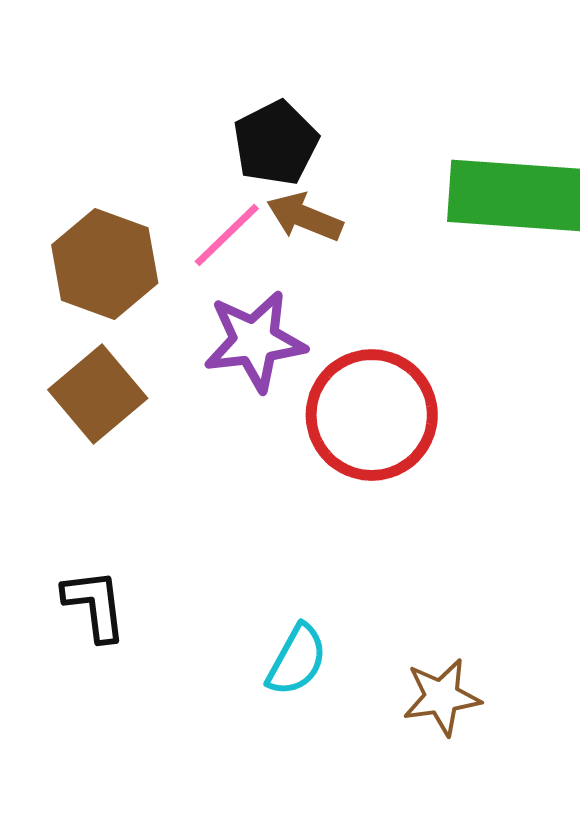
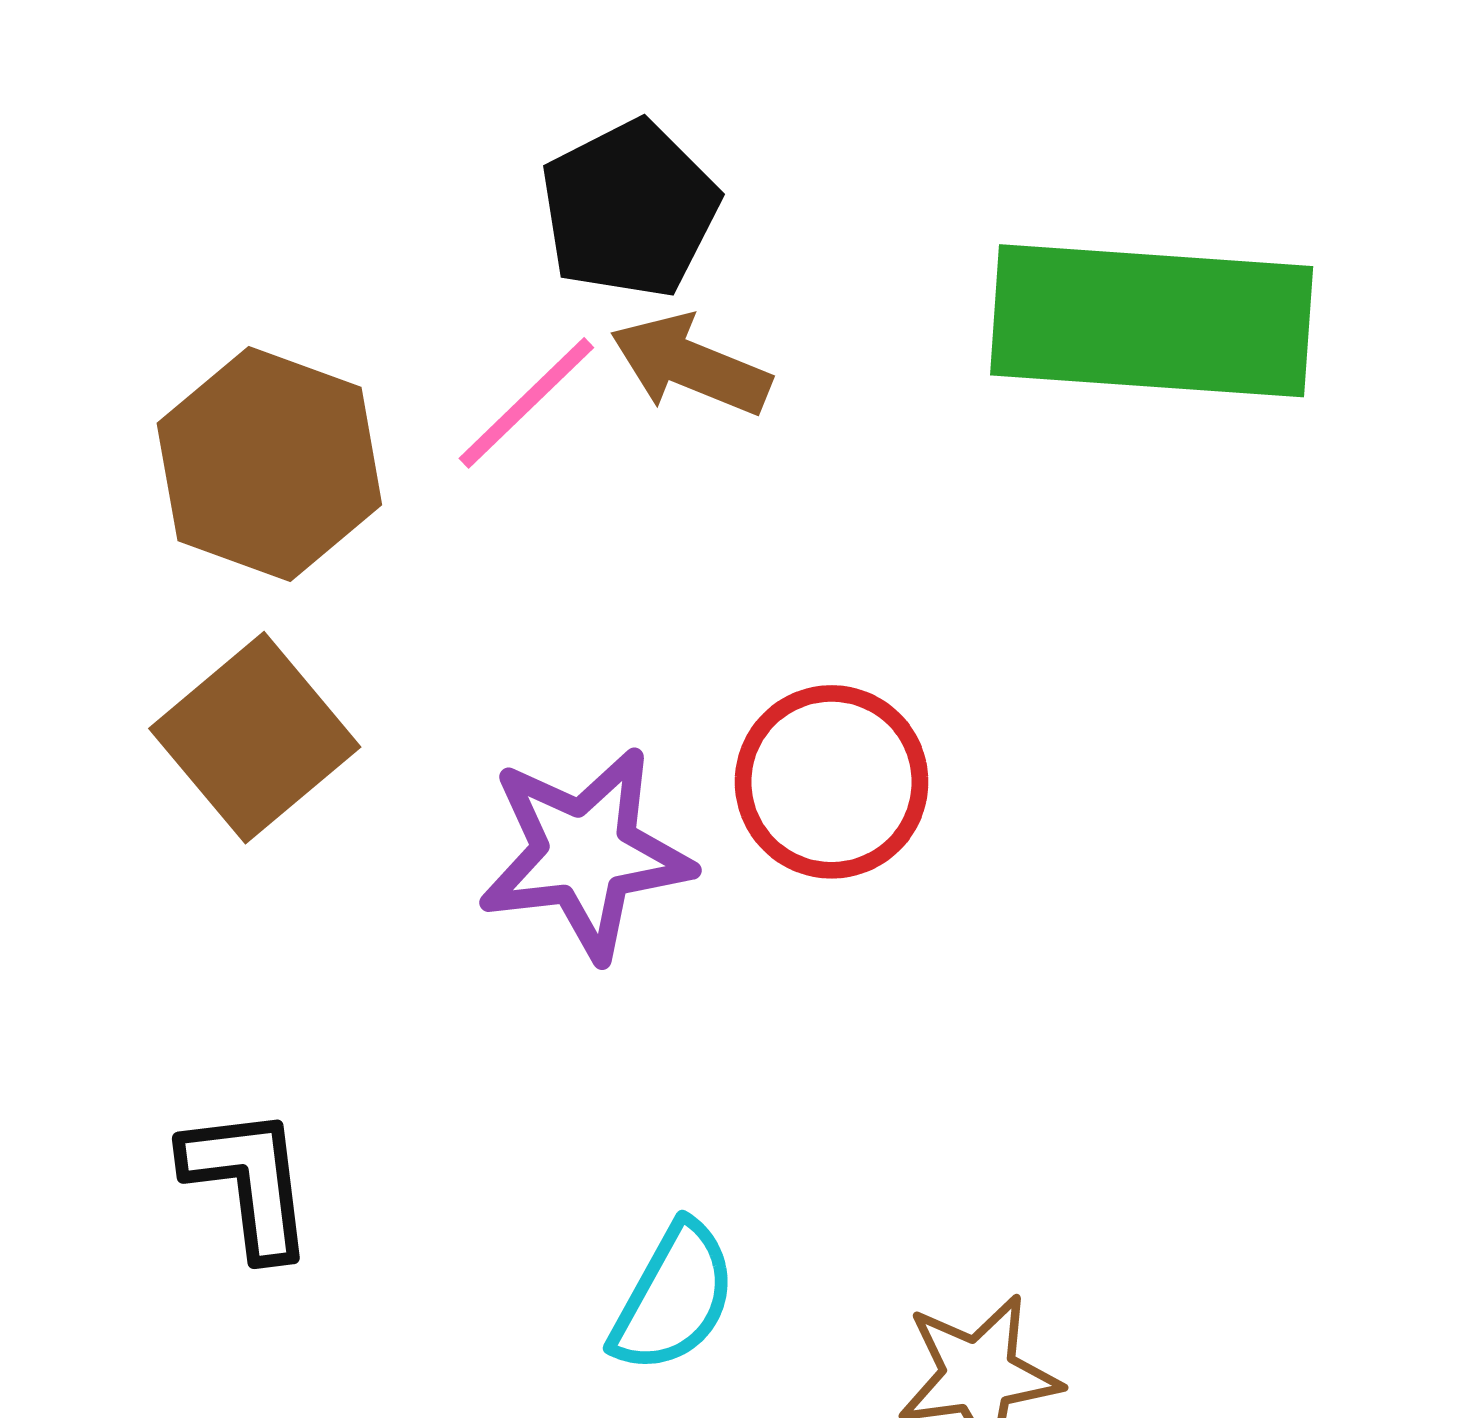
purple star: (255, 341) -> (585, 853), moved
red circle: (372, 415) -> (832, 782), size x0.7

